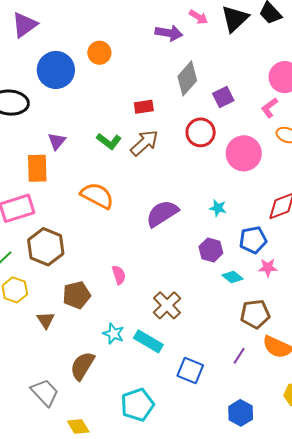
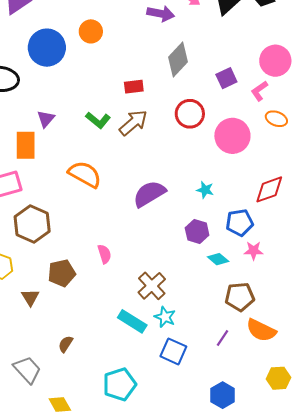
purple square: (223, 97) -> (226, 78), moved
cyan star: (113, 334) -> (165, 317), moved
brown semicircle: (82, 366) -> (66, 344), size x0.6

